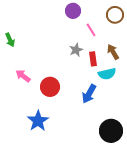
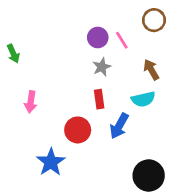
purple circle: (73, 11) -> (98, 38), moved
red rectangle: (93, 59) -> (99, 99), moved
pink arrow: (23, 76) -> (31, 102), turned -119
red circle: (50, 87) -> (78, 130), moved

